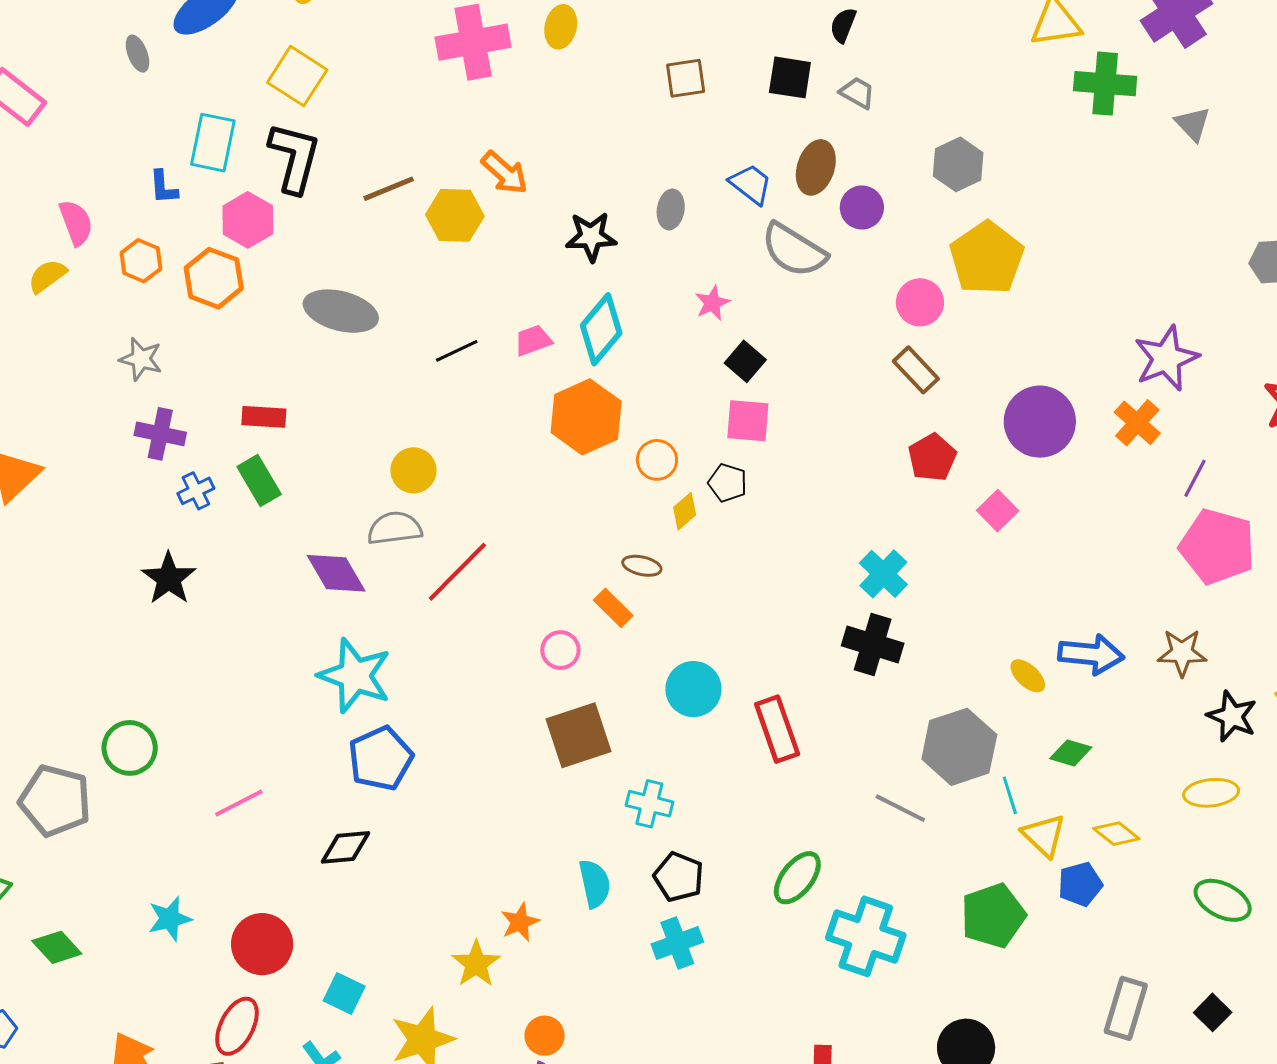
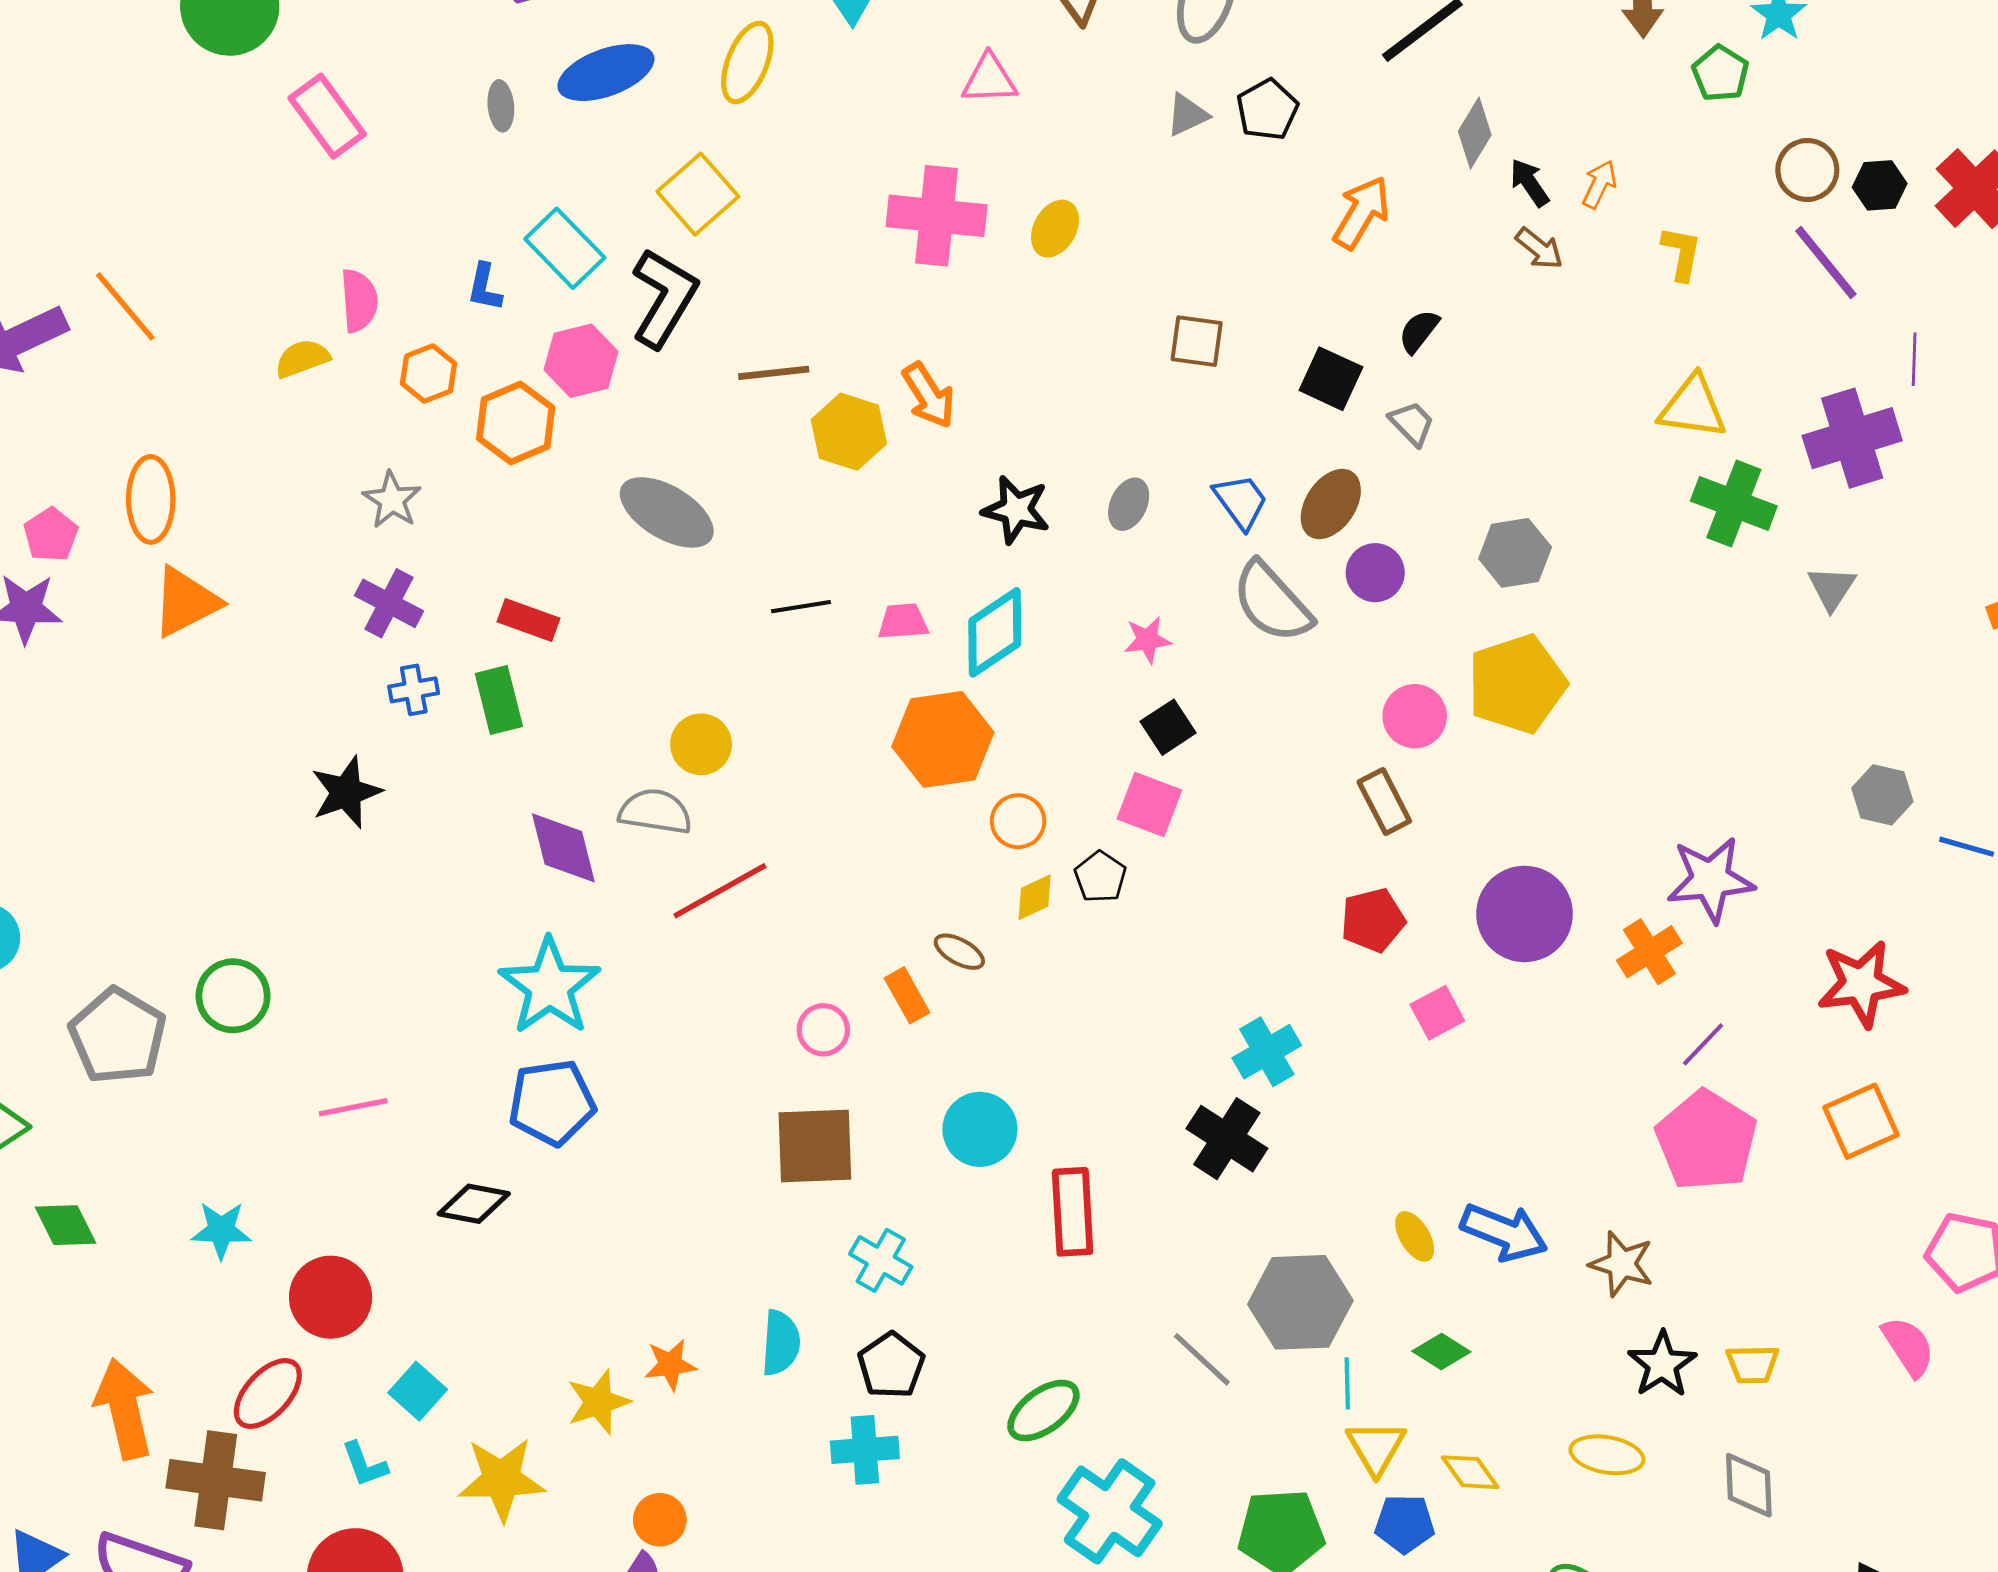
cyan rectangle: (213, 143) -> (565, 248), turned -72

